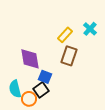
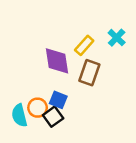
purple diamond: (30, 59) -> (57, 61), moved
orange circle: (29, 99) -> (38, 108), moved

